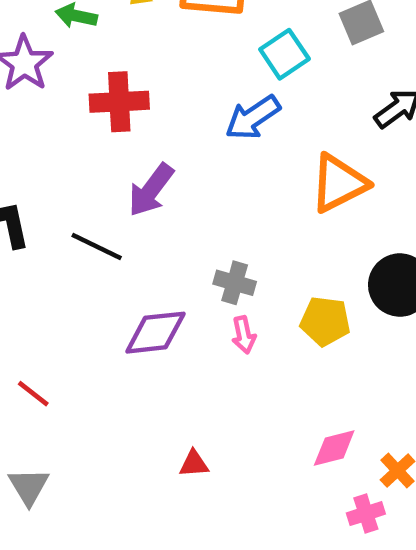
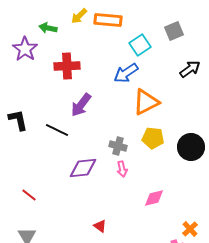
orange triangle: (339, 183) -> (146, 102), moved
yellow pentagon: (325, 321) -> (153, 138), moved
pink diamond: (334, 448) -> (154, 198), moved
red triangle: (194, 464) -> (100, 226), turned 40

